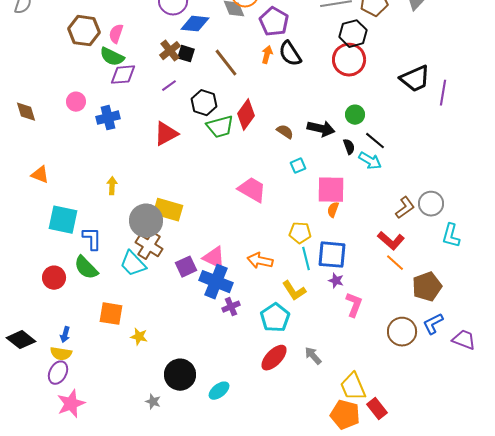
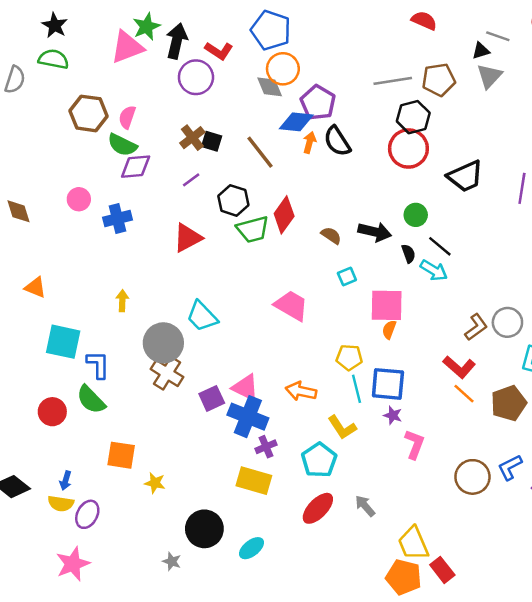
blue diamond: (195, 24) -> (296, 122), moved
black trapezoid: (415, 79) -> (465, 176), moved
yellow rectangle: (168, 210) -> (254, 481), moved
cyan trapezoid: (133, 264) -> (202, 316), moved
brown pentagon: (427, 287) -> (509, 403), moved
purple ellipse: (58, 373) -> (87, 514), moved

